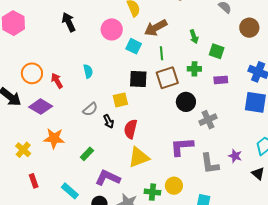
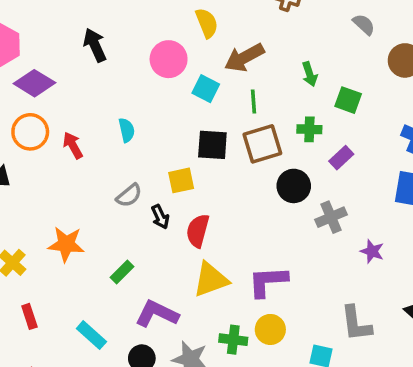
purple rectangle: (221, 80) -> (341, 158), moved, turned -40
purple diamond: (41, 107) -> (34, 83), moved
purple L-shape: (182, 147) -> (268, 281), moved
purple star: (235, 156) -> (372, 251), moved
gray L-shape: (210, 164) -> (356, 324), moved

